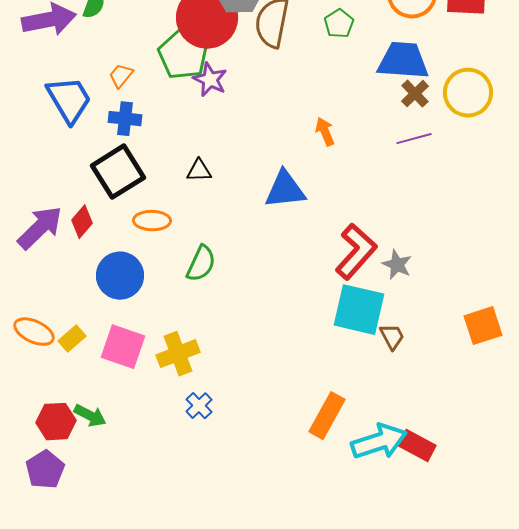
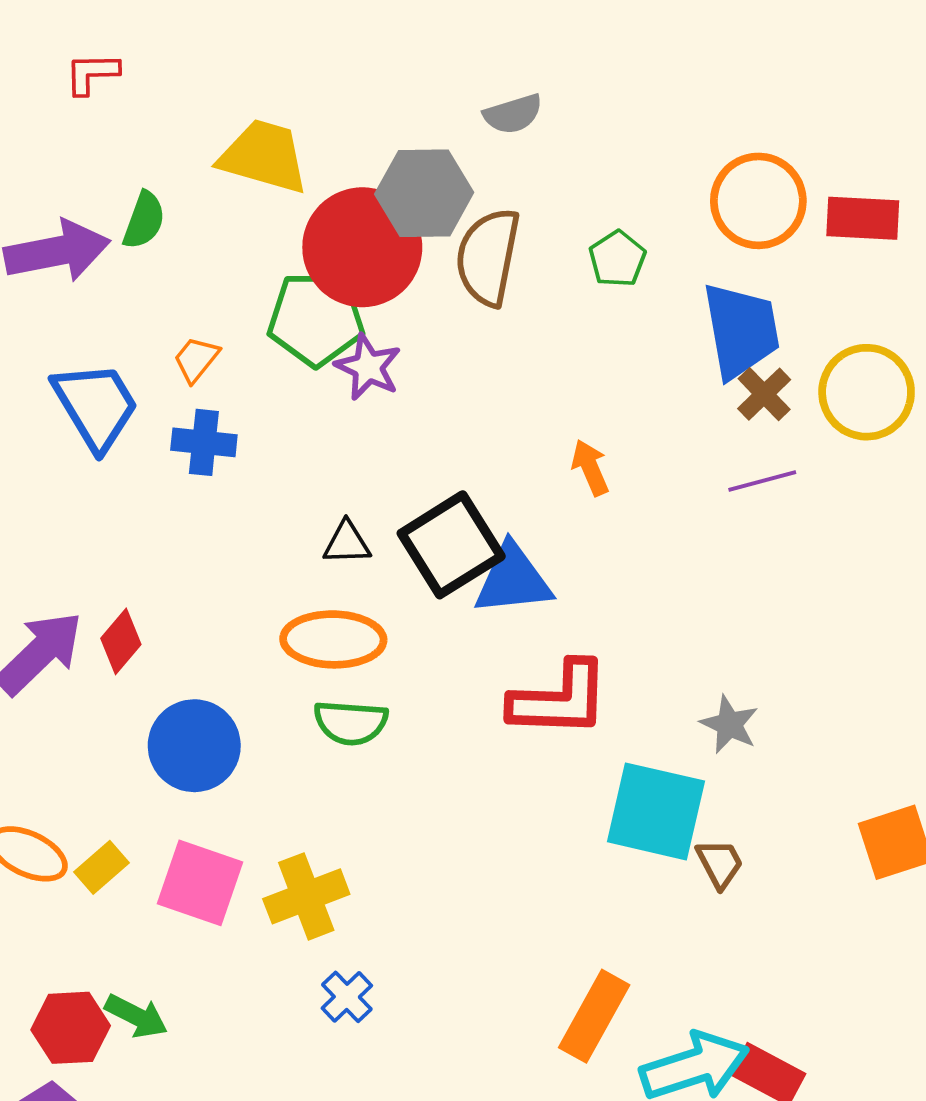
green pentagon: (183, 55) -> (316, 319), turned -30
blue trapezoid: (403, 61) -> (741, 330), turned 76
black square: (118, 172) -> (451, 545), moved
orange ellipse: (152, 221) -> (333, 639), moved, size x1.4
red L-shape: (356, 252) -> (559, 699), moved, turned 50
green semicircle: (201, 264) -> (351, 723), turned 69

